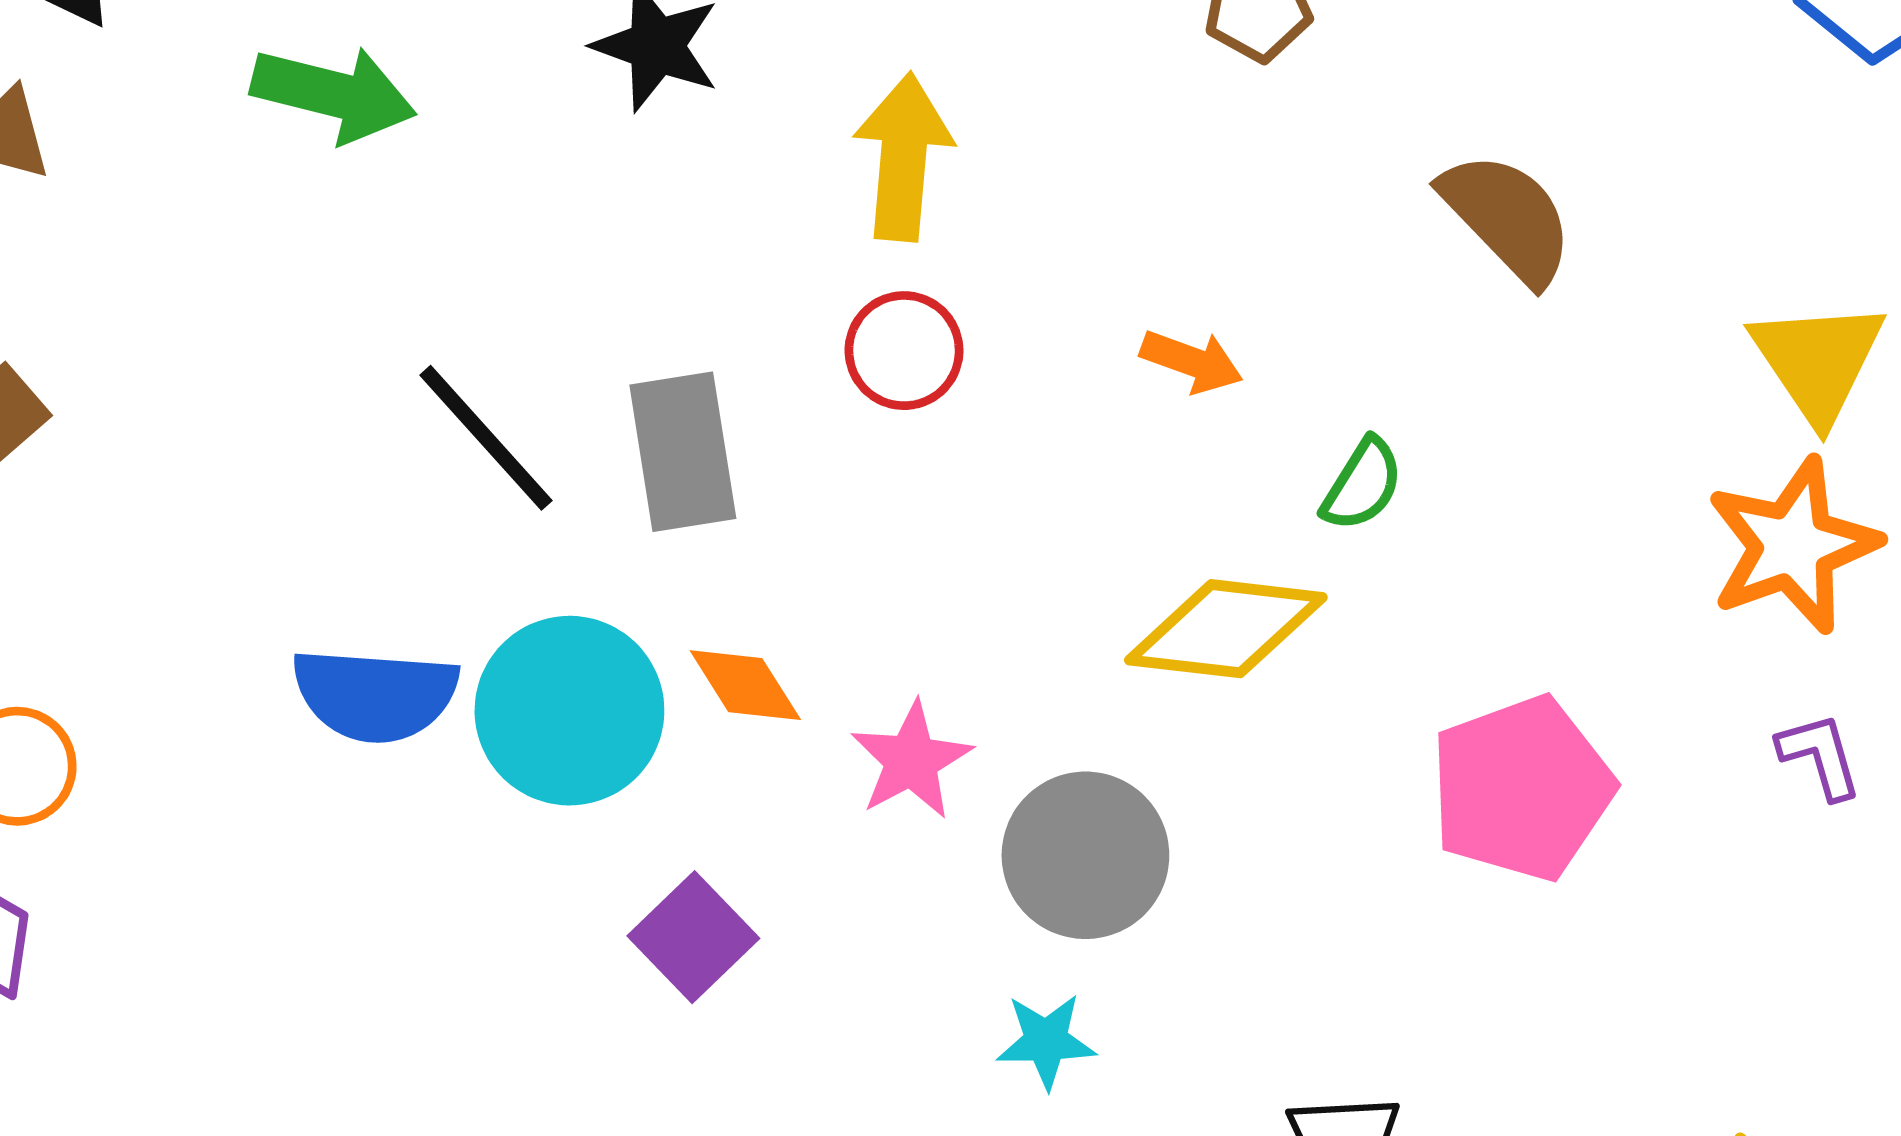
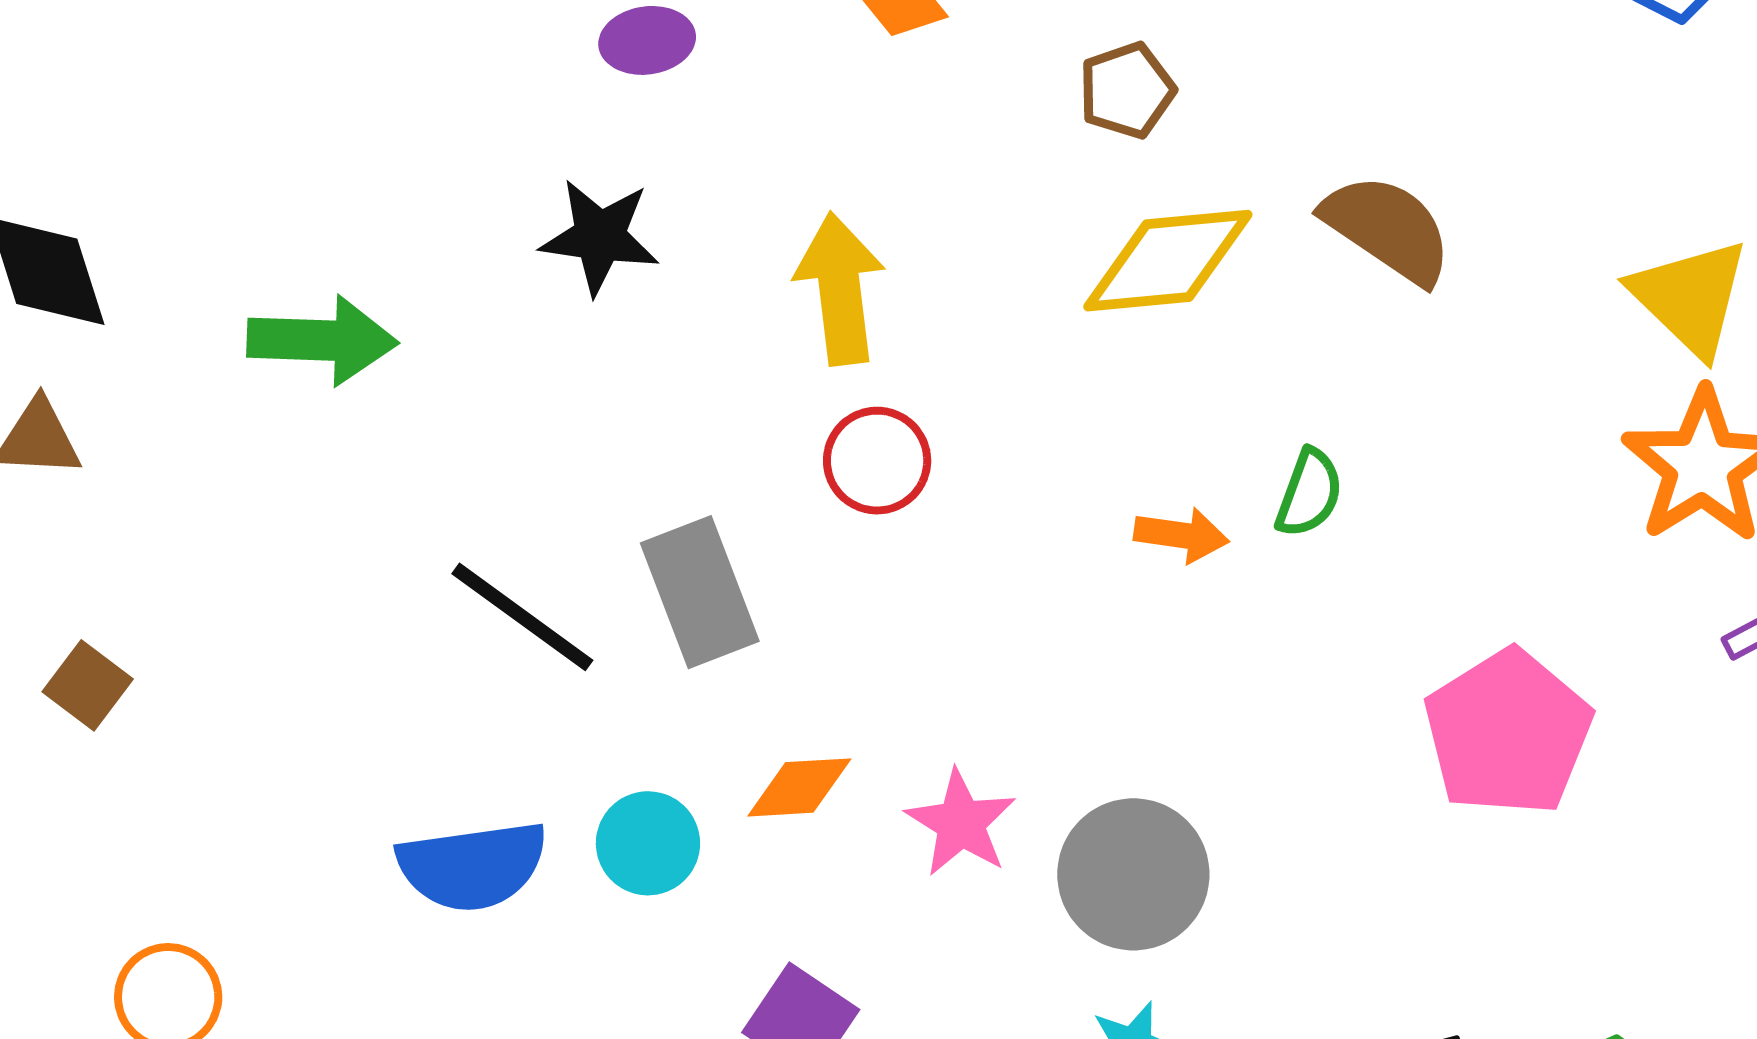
orange arrow: (1192, 361) -> (1181, 535), moved
yellow diamond: (1226, 629) -> (1168, 261), moved
orange diamond: (745, 685) -> (799, 787), turned -49
cyan circle: (569, 711) -> (648, 843), size x0.6

